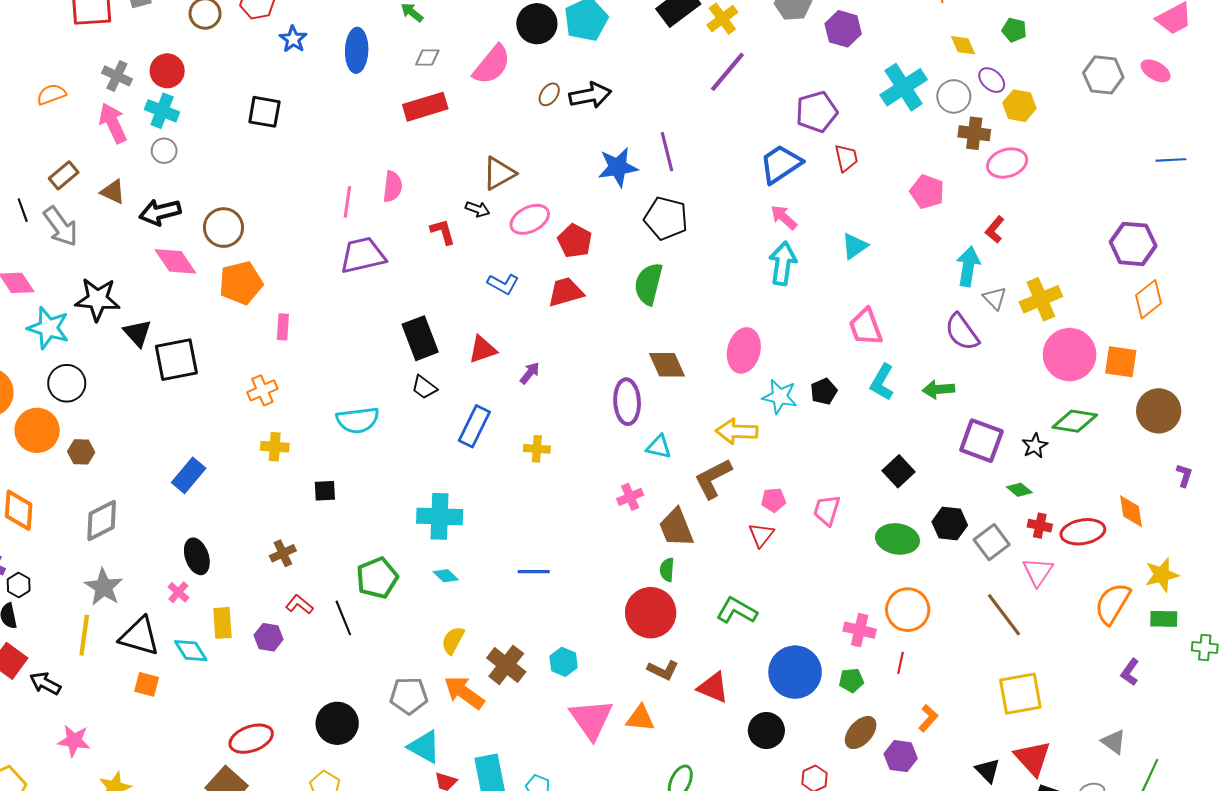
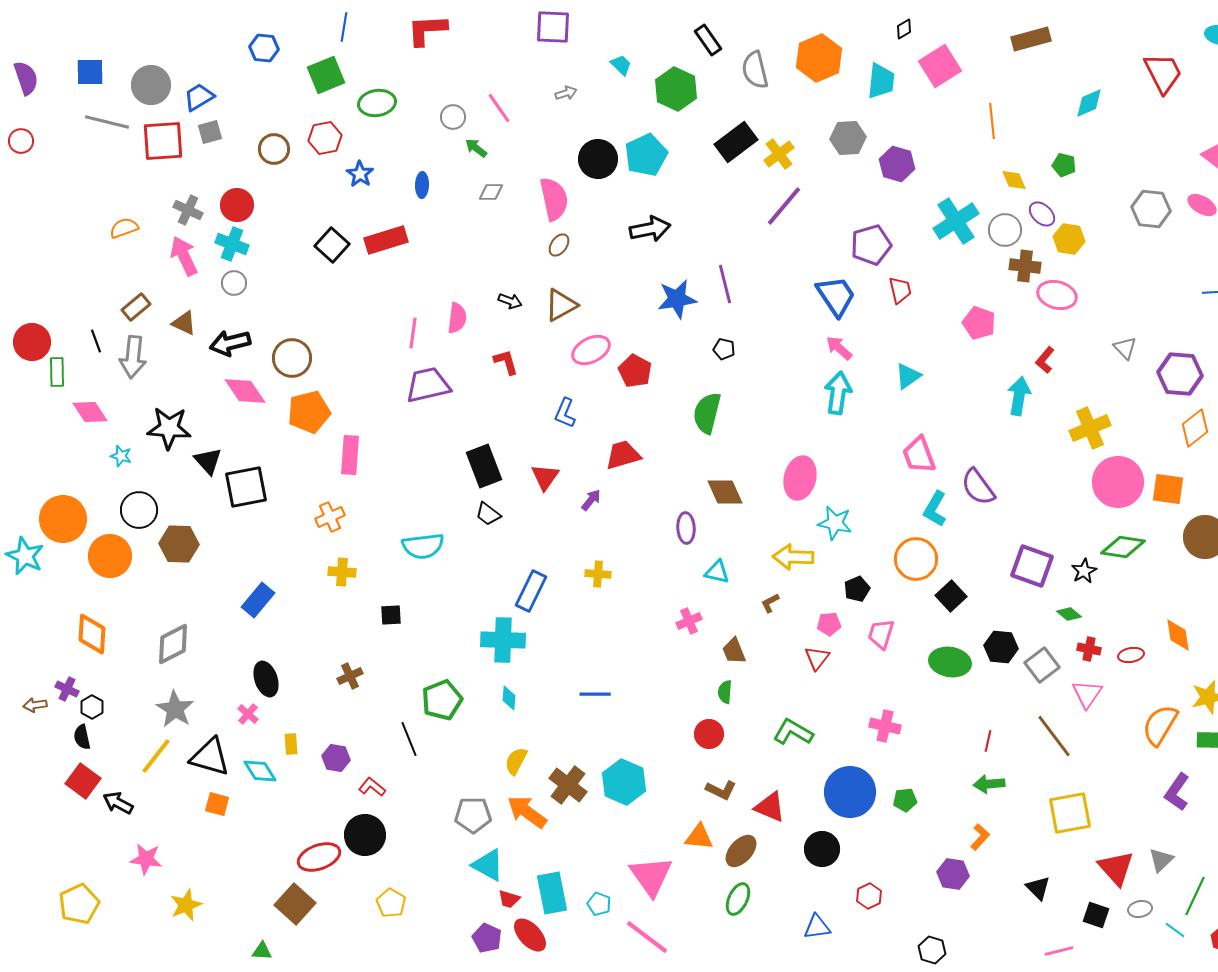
blue ellipse: (357, 50) -> (422, 185), size x0.6
pink semicircle: (492, 65) -> (554, 199), turned -51
brown ellipse: (549, 94) -> (559, 245), moved
red rectangle: (425, 107) -> (386, 240), moved
black square: (264, 112) -> (332, 245), turned 32
pink ellipse: (1007, 163) -> (1057, 295), turned 33
blue trapezoid: (781, 164) -> (836, 296), turned 90
black arrow: (478, 209) -> (510, 301), moved
black pentagon: (666, 218) -> (724, 349), size x0.5
gray arrow: (61, 227) -> (133, 357), turned 42
blue L-shape: (503, 284) -> (565, 413), turned 84
red trapezoid: (566, 292) -> (623, 455), moved
gray triangle: (995, 298) -> (1125, 348), moved
pink rectangle: (283, 327) -> (350, 455), size x1.5
cyan star: (48, 328) -> (121, 456), size x0.5
purple semicircle: (962, 332) -> (978, 487), moved
red triangle: (483, 349) -> (545, 477), turned -36
green arrow: (938, 389) -> (989, 784), moved
black pentagon: (824, 391) -> (857, 589), moved
purple ellipse: (627, 402) -> (686, 528), size x0.7
blue rectangle: (474, 426) -> (531, 591), moved
brown hexagon: (81, 452) -> (179, 544), moved, size x1.5
brown L-shape: (713, 478) -> (770, 603), size x0.5
brown trapezoid: (676, 528) -> (734, 651), size x0.7
red ellipse: (1083, 532) -> (1131, 655), size x0.6
cyan diamond: (446, 576) -> (509, 698), turned 50
red L-shape: (299, 604) -> (372, 787), moved
orange circle: (908, 610) -> (916, 559), moved
red circle: (651, 613) -> (709, 734), size x0.6
yellow rectangle: (222, 623) -> (291, 744), size x0.7
pink cross: (860, 630) -> (885, 726), moved
yellow line: (84, 635) -> (156, 756), turned 30
cyan hexagon: (564, 662) -> (624, 782), size x1.6
red line: (901, 663) -> (988, 741), moved
purple L-shape: (1130, 672) -> (1177, 792), size x1.4
pink triangle: (591, 719) -> (651, 876), moved
black circle: (337, 723) -> (365, 835), moved
brown ellipse: (861, 733) -> (741, 851), moved
gray triangle: (1114, 742) -> (1161, 860), turned 40
red triangle: (1033, 758) -> (1116, 868), moved

